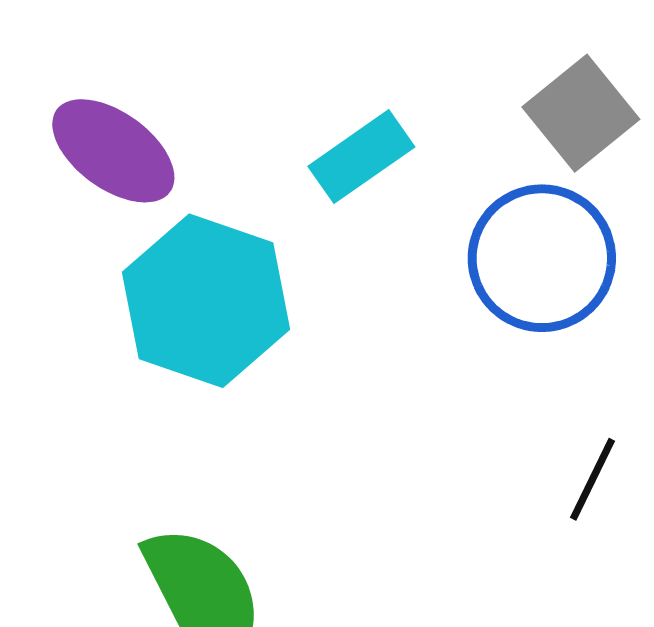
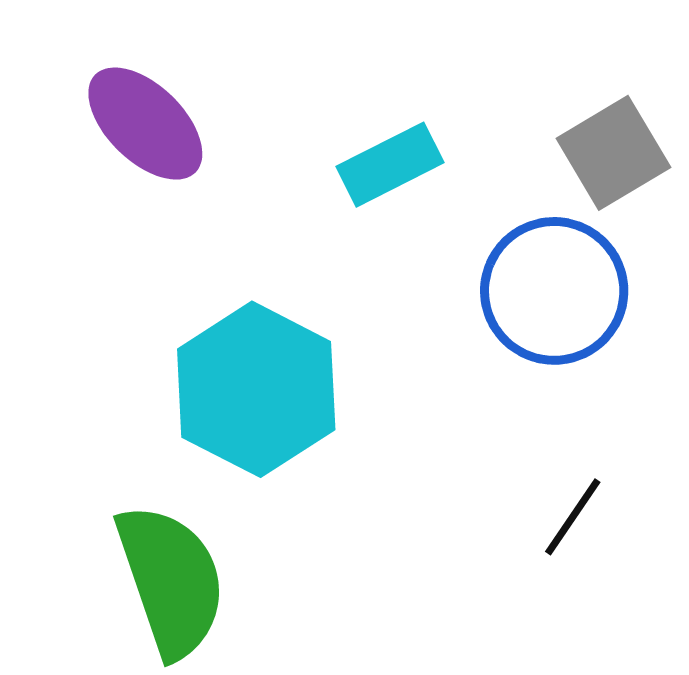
cyan hexagon: (206, 301) -> (256, 389), moved

